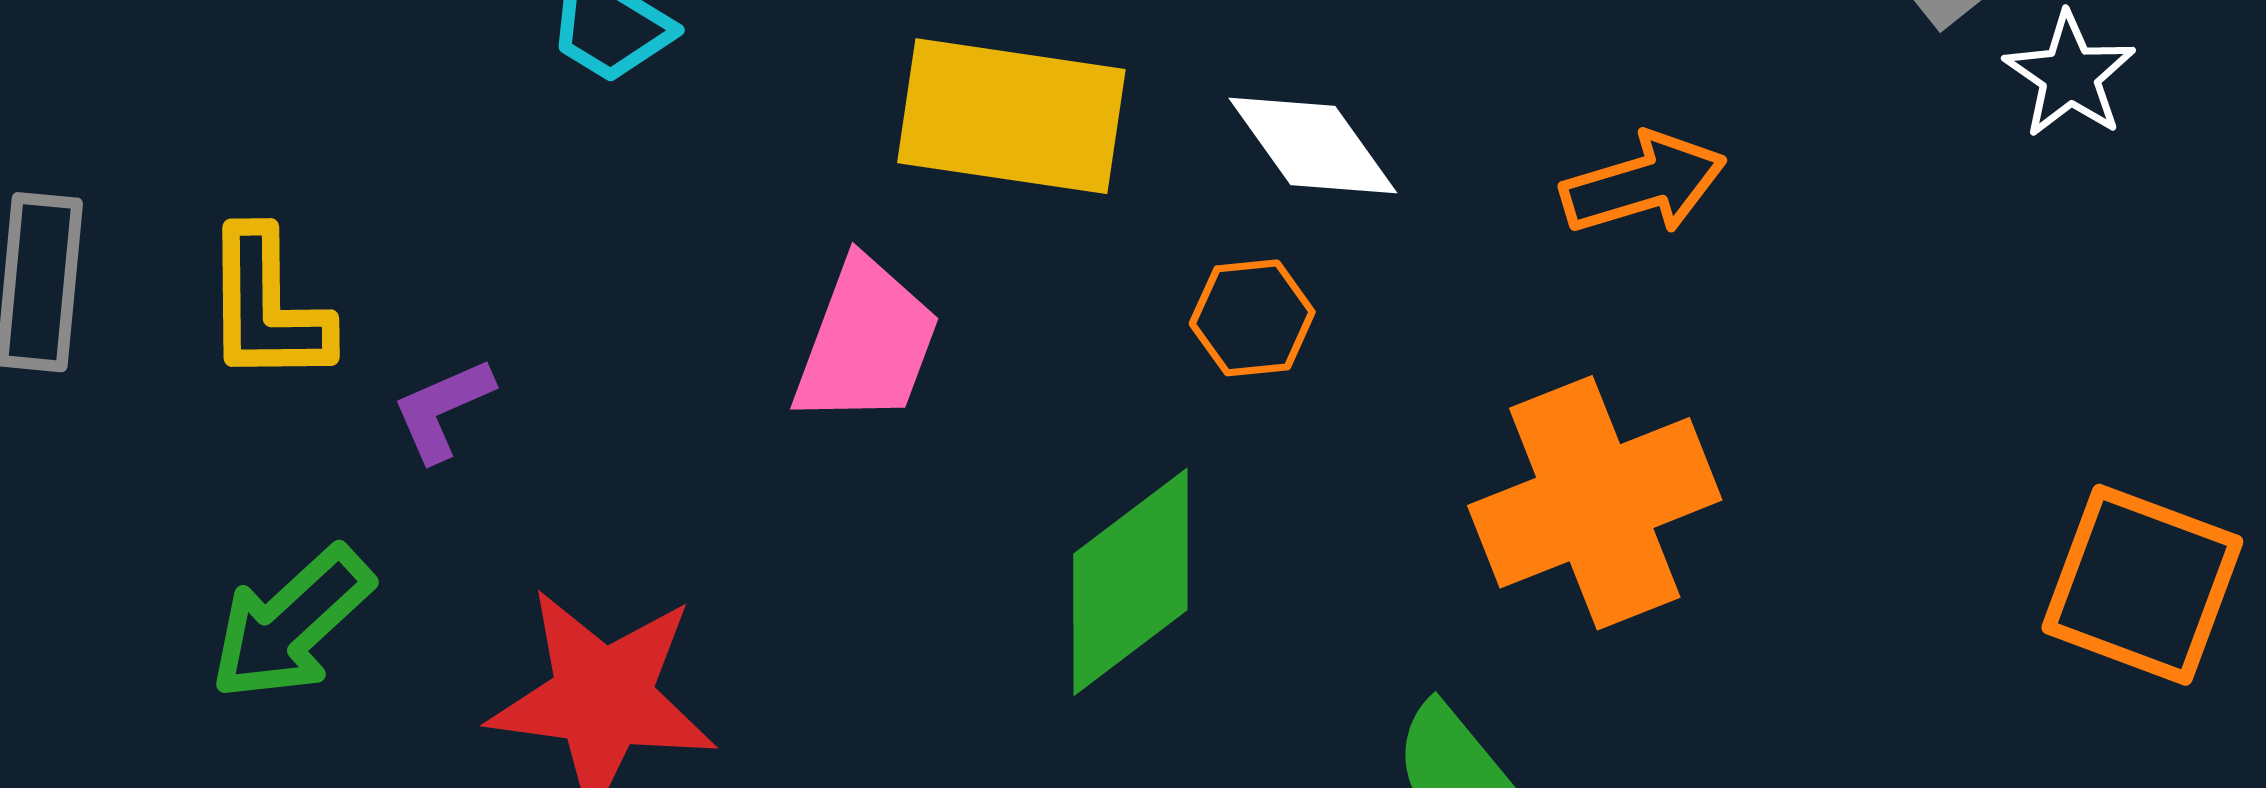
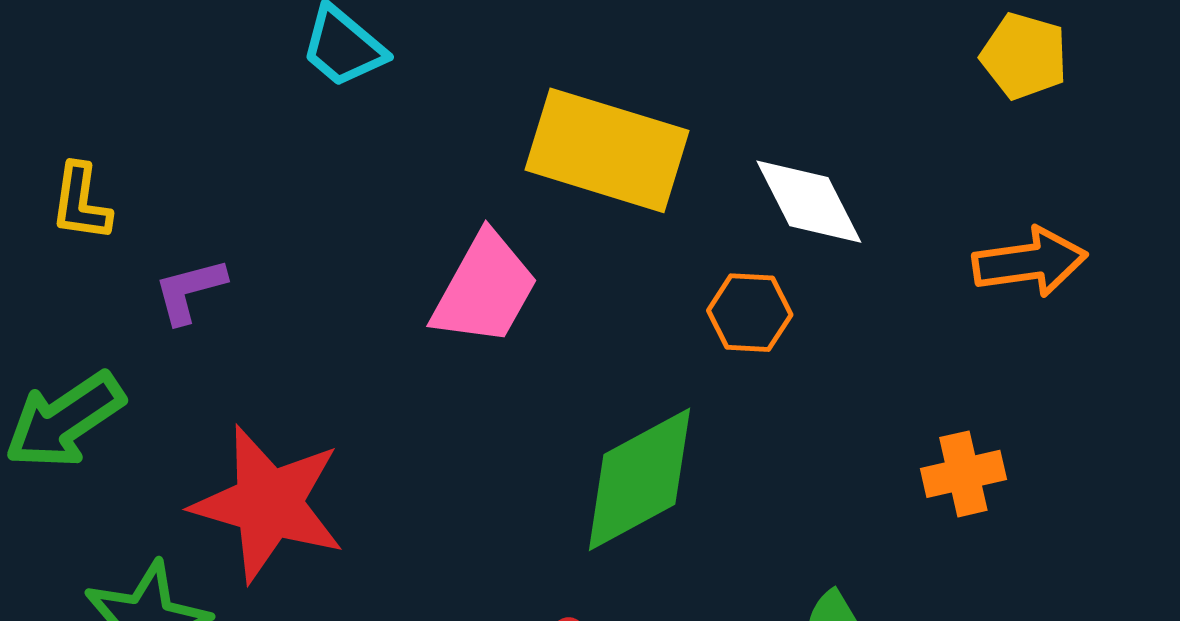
yellow L-shape: (267, 307) -> (81, 202), size x0.7
orange cross: (1595, 503) -> (963, 474), size x0.5

